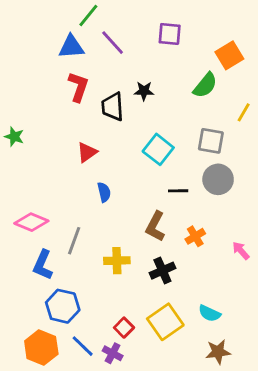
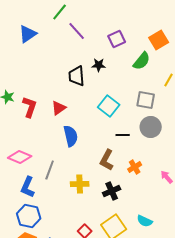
purple square: (170, 34) -> (117, 39), moved, turned -30
blue triangle: (71, 47) -> (28, 34), moved, turned -30
red L-shape: (78, 87) -> (30, 107), moved
blue semicircle: (104, 192) -> (71, 136), size x1.5
blue hexagon: (63, 306) -> (29, 216), moved

